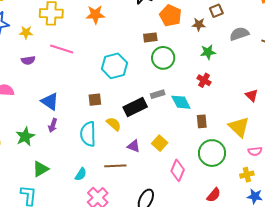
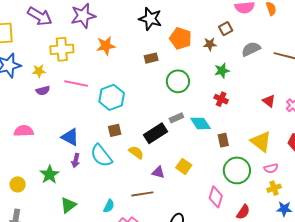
brown rectangle: (150, 37) -> (151, 58), moved
purple semicircle: (28, 60) -> (43, 91), moved
cyan hexagon: (114, 66) -> (112, 97), moved
red triangle: (252, 95) -> (269, 101), moved
cyan semicircle: (88, 134) -> (101, 156), moved, turned -30
pink semicircle: (255, 151) -> (271, 168), moved
pink diamond: (178, 170) -> (216, 197), moved

